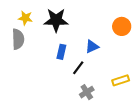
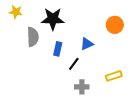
yellow star: (25, 18) -> (16, 12), moved
gray semicircle: (18, 39) -> (33, 37), moved
gray cross: (87, 92) -> (82, 87), turned 32

